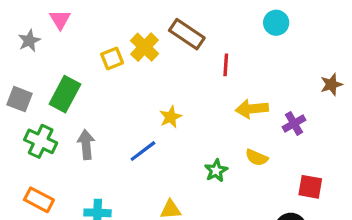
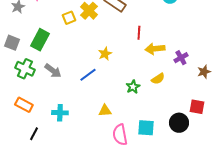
red line: (226, 65) -> (139, 33), moved
brown star: (331, 84) -> (204, 72), moved
gray arrow: (86, 145) -> (53, 71), turned 132
yellow semicircle: (257, 158) -> (158, 79), turned -56
red square: (310, 187) -> (197, 107), moved

